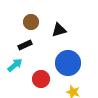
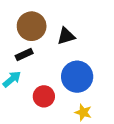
brown circle: (31, 22) -> (32, 26), size x1.5

